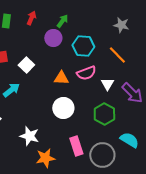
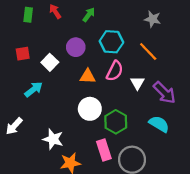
red arrow: (31, 18) -> (55, 11), turned -56
purple circle: (53, 38) -> (76, 47), moved
pink semicircle: (86, 73) -> (115, 71), turned -42
green hexagon: (104, 114) -> (116, 122), moved
cyan semicircle: (129, 140) -> (159, 124), moved

